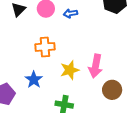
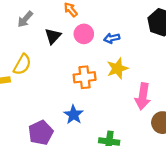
yellow star: (70, 70) -> (117, 68), moved

